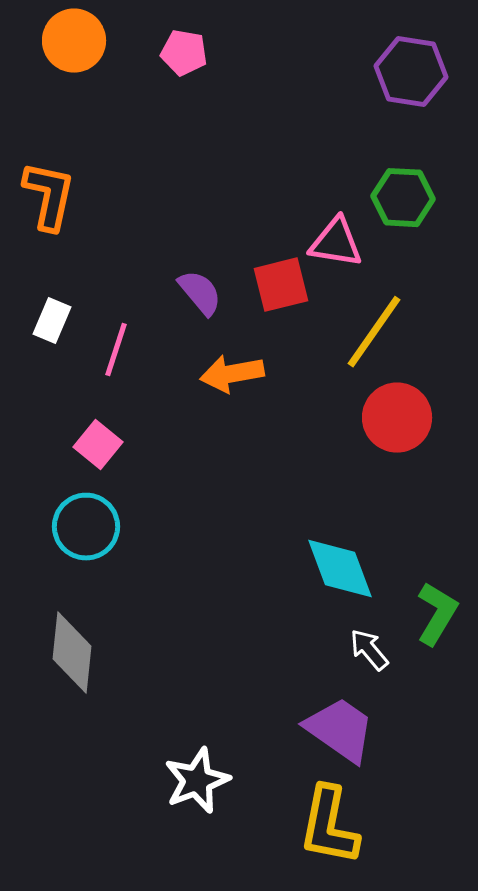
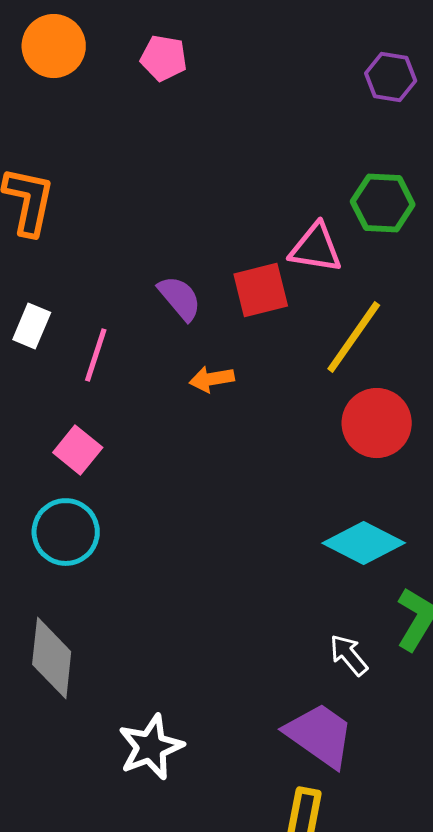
purple hexagon: (411, 72) -> (391, 77), size x0.7
orange arrow: (232, 374) -> (212, 379), size x0.7
cyan diamond: (340, 569) -> (364, 543), moved, turned -42
white star: (197, 781) -> (151, 747), moved

